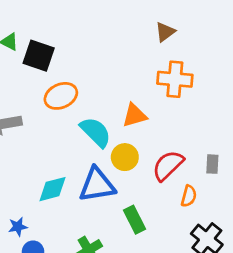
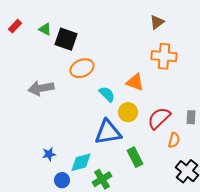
orange triangle: (135, 115) -> (135, 82), turned 36
cyan semicircle: (96, 132) -> (107, 94), size x0.7
cyan diamond: (53, 189) -> (81, 162), moved
blue star: (18, 227) -> (49, 154), moved

